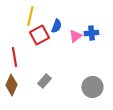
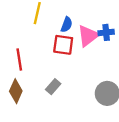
red square: (39, 35) -> (63, 45), moved, turned 36
pink triangle: (75, 36) -> (88, 36), size x1.5

